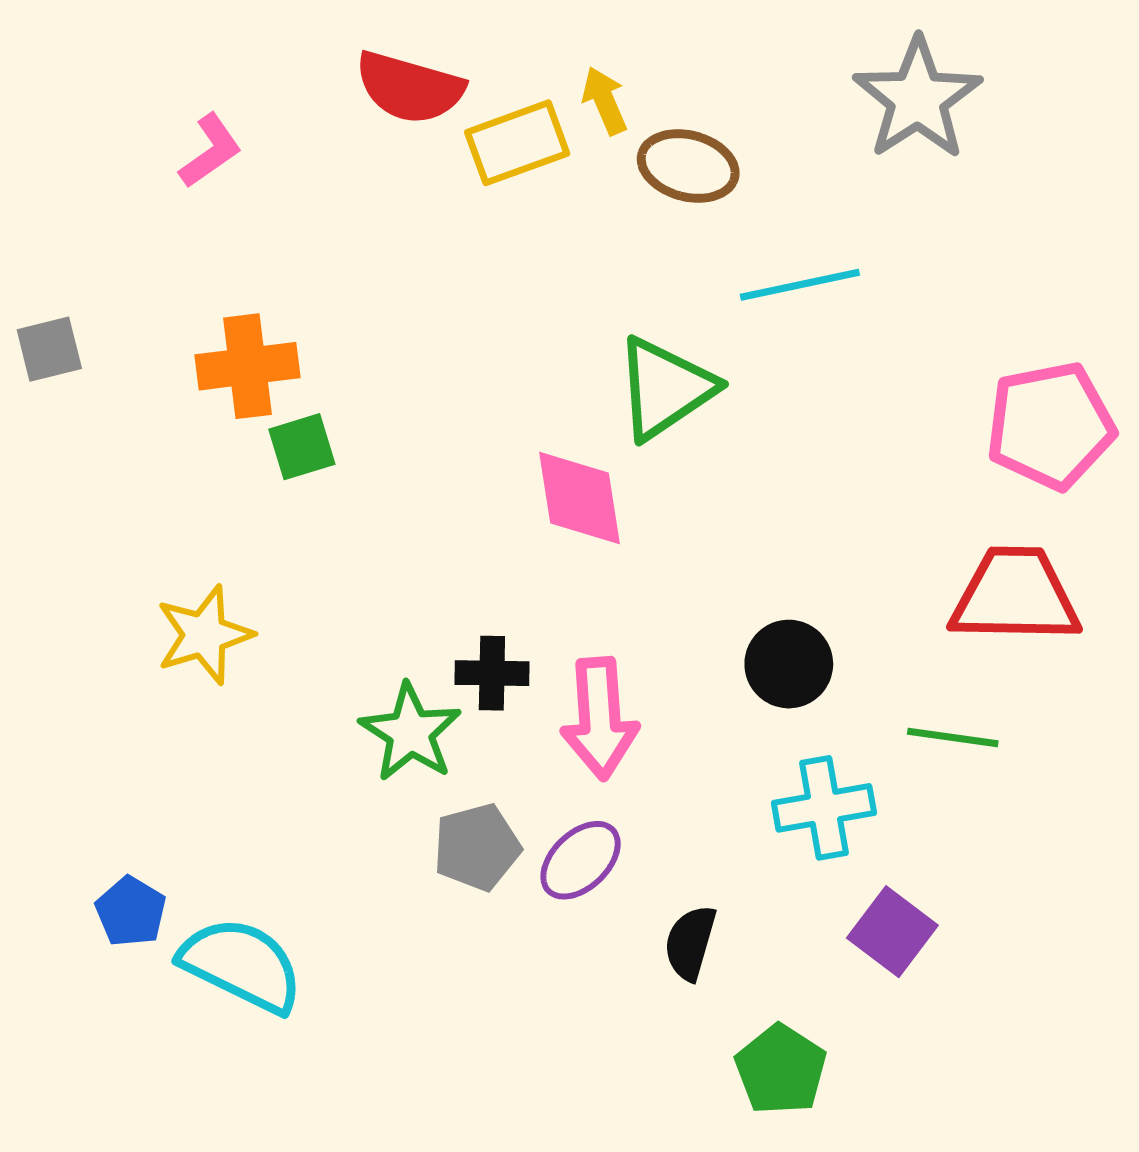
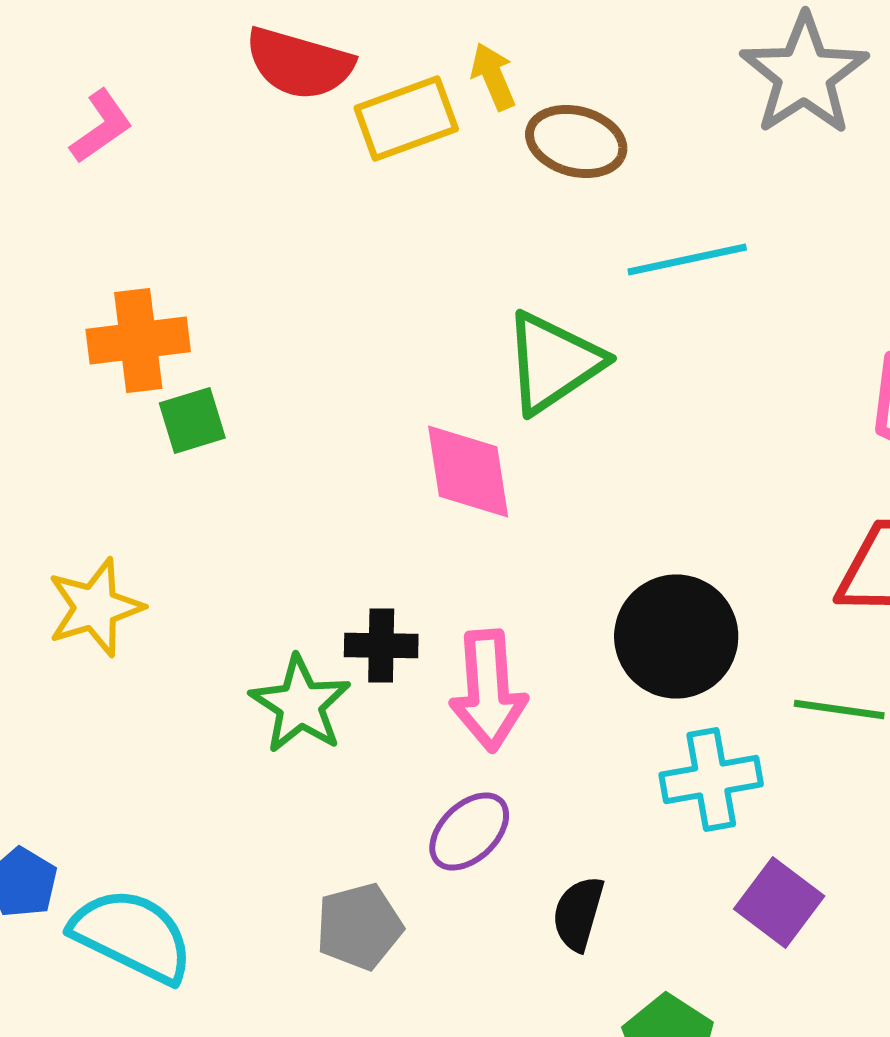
black circle: (789, 664) -> (676, 636), size x1.4
gray pentagon: (477, 847) -> (359, 926), moved

